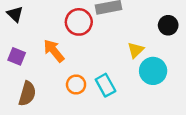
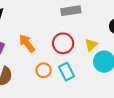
red circle: (79, 22) -> (63, 43), moved

